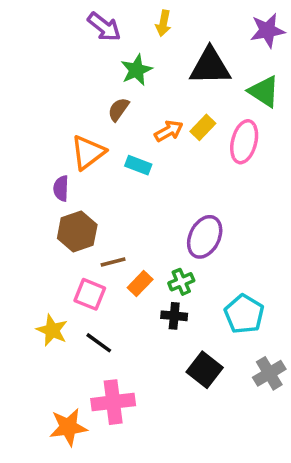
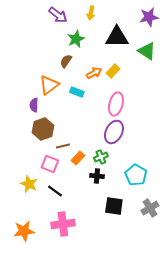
pink ellipse: (244, 142) -> (116, 104), moved
black square: (205, 370) -> (114, 206), turned -30
orange star: (68, 427) -> (24, 231), moved

